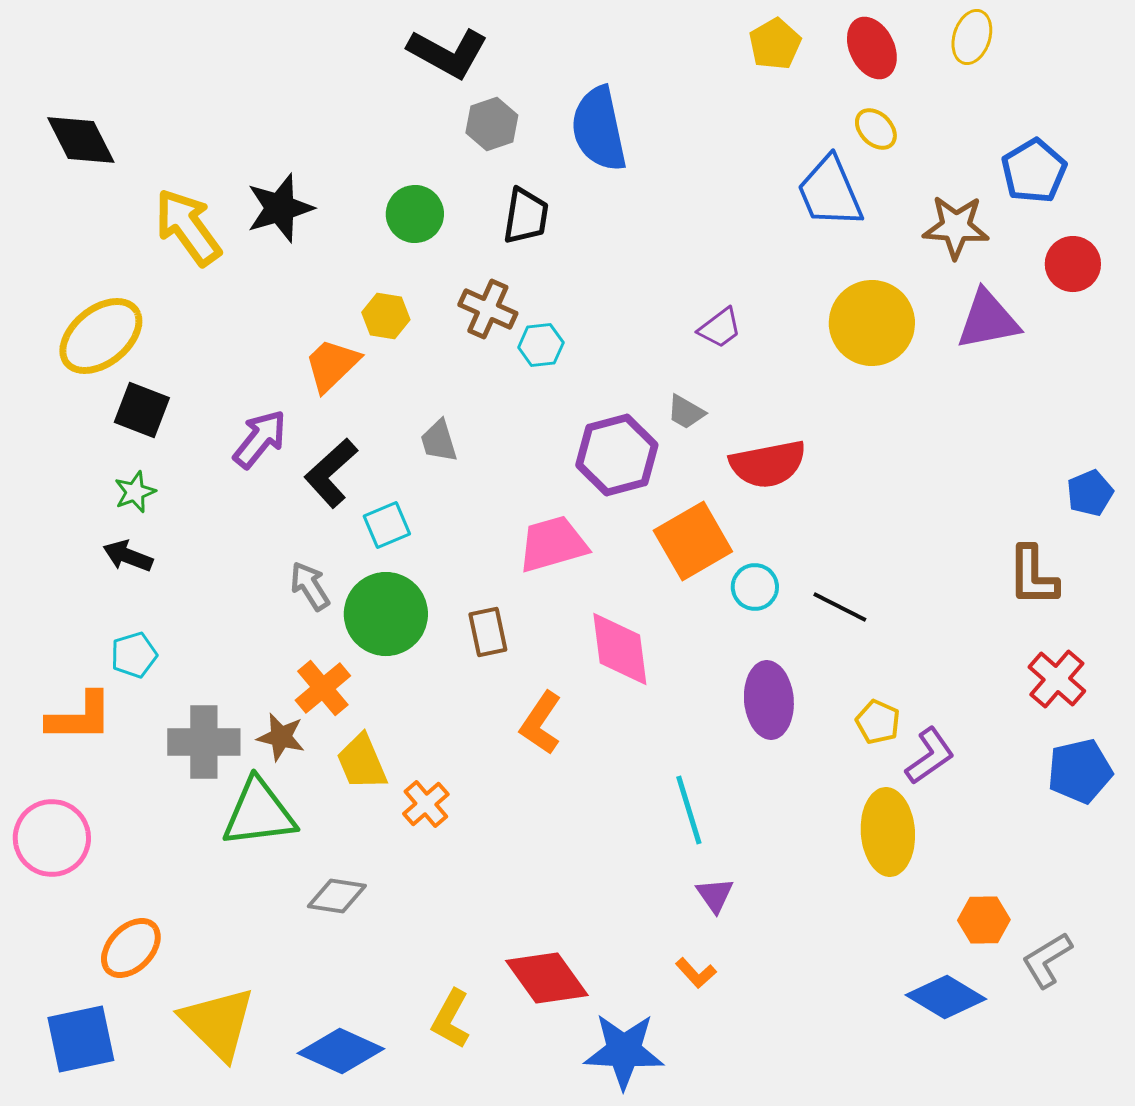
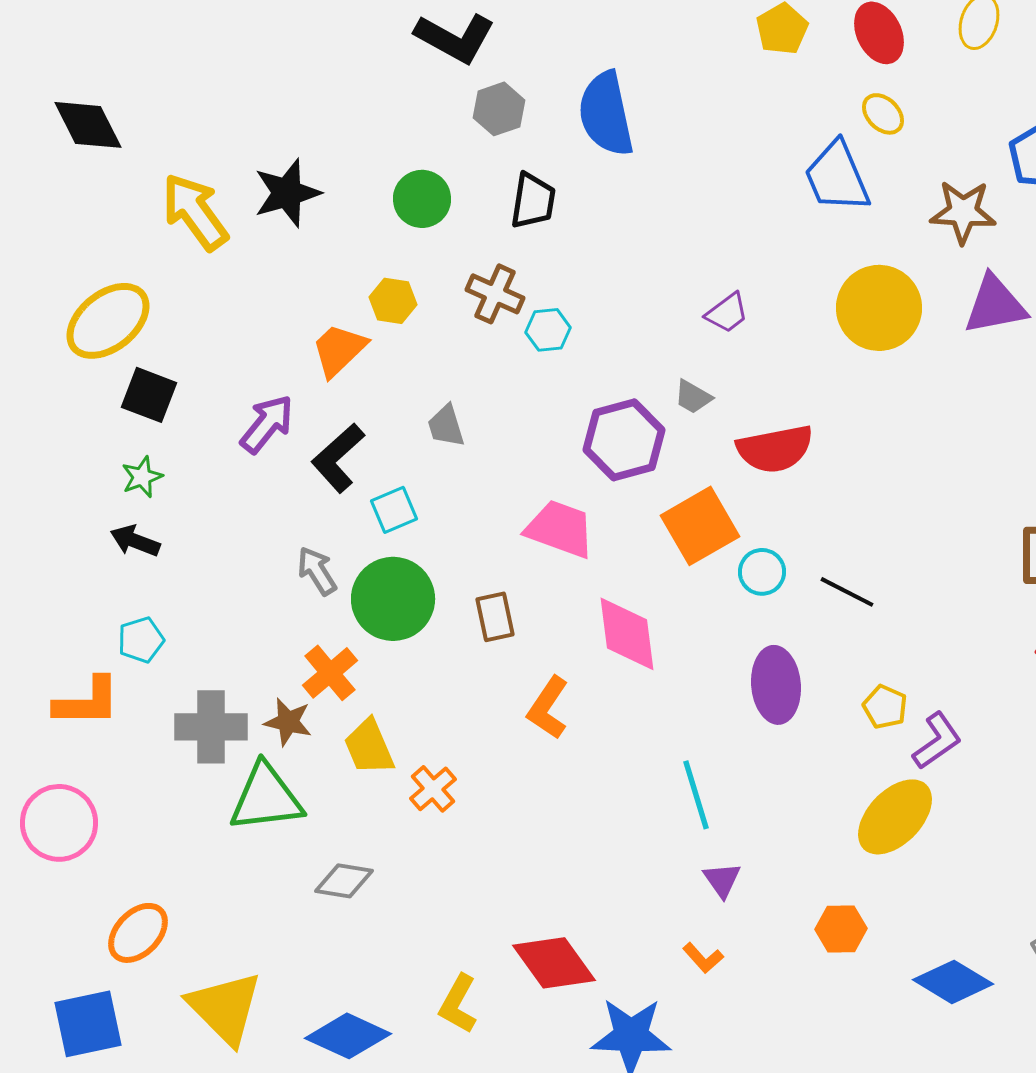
pink trapezoid: (553, 544) -> (560, 529), turned 36
yellow ellipse: (888, 832) -> (895, 817), turned 48
orange hexagon: (984, 920) -> (841, 929), moved

